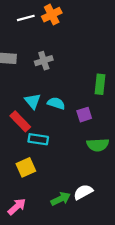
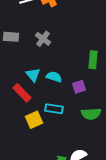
gray cross: (44, 61) -> (43, 39), turned -35
cyan rectangle: (38, 139) -> (54, 109), moved
yellow square: (26, 167) -> (34, 120), moved

